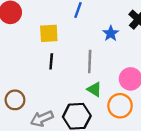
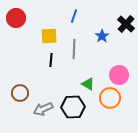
gray line: (90, 61) -> (74, 49), moved

